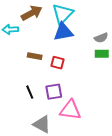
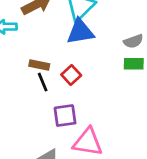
red square: (57, 63) -> (71, 75), turned 32
black line: (30, 92) -> (43, 82), moved

